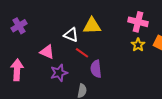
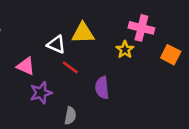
yellow star: (138, 45) -> (125, 50), moved
purple semicircle: (96, 69) -> (102, 88), moved

